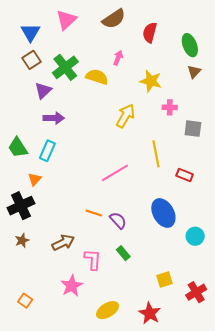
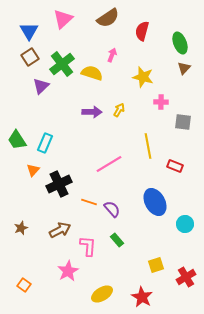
yellow arrow: (125, 116) -> (119, 110), size x0.6
purple arrow: (54, 118) -> (92, 112), moved
black cross: (21, 206) -> (59, 184), moved

